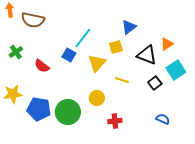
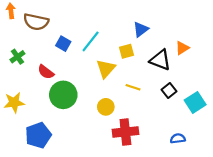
blue square: (69, 55) -> (63, 44), moved
cyan square: (176, 70) -> (195, 102), moved
blue pentagon: (39, 109) -> (38, 135), moved, turned -30
green circle: (68, 112) -> (63, 95), moved
blue semicircle: (163, 119) -> (178, 138), moved, turned -32
red cross: (115, 121) -> (125, 132), size x1.6

